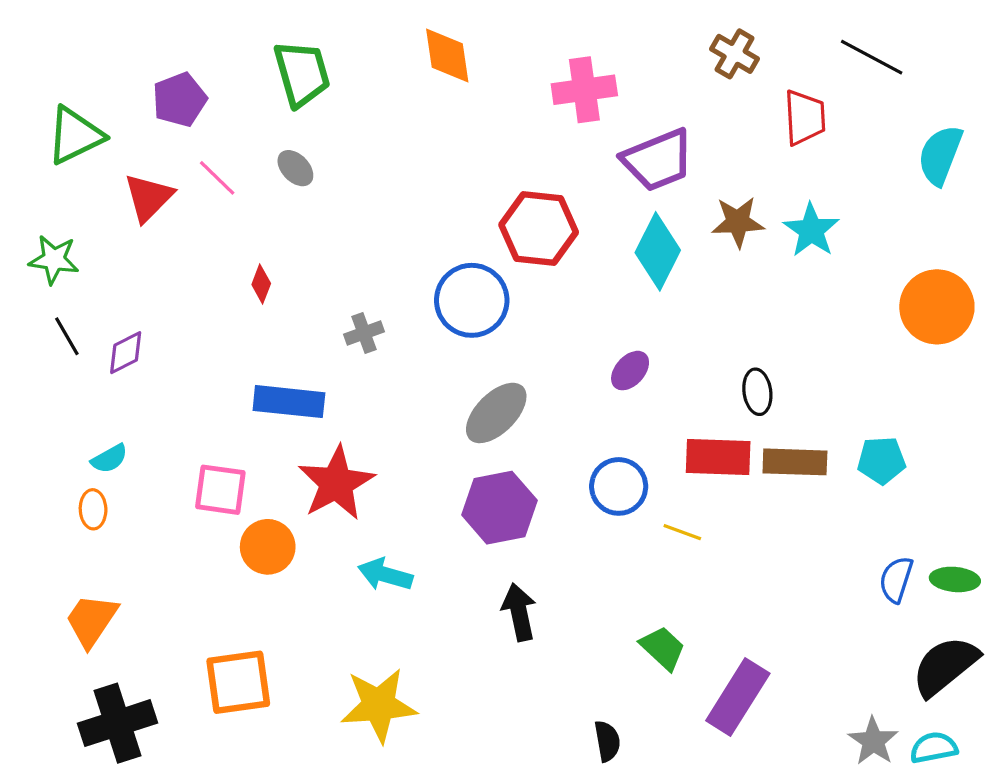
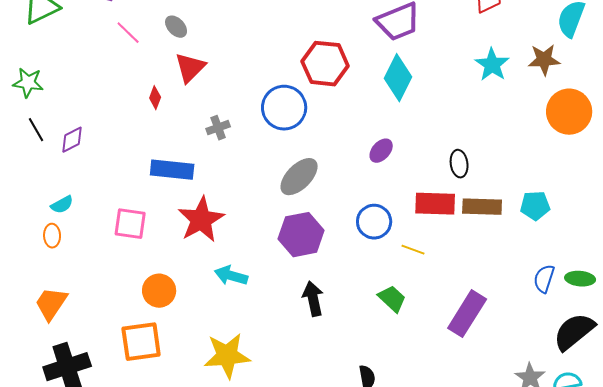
red triangle: (149, 198) -> (190, 68), moved
brown star: (738, 222) -> (544, 60), moved
orange circle: (268, 547) -> (159, 291), moved
green trapezoid: (663, 648) -> (392, 299), moved
purple rectangle: (738, 697) -> (467, 314), moved

